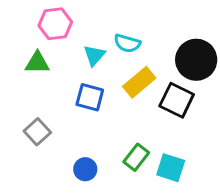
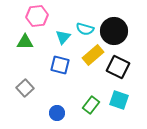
black circle: (196, 60) -> (114, 31), moved
cyan square: (171, 168) -> (119, 100), moved

